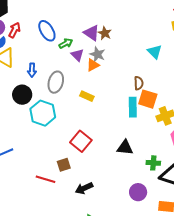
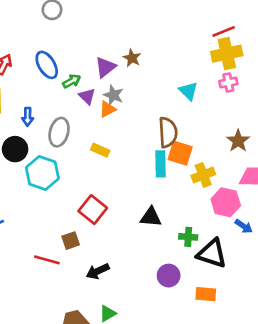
purple triangle: (92, 33) -> (105, 67), turned 48
brown star: (105, 33) -> (132, 58), moved
brown semicircle: (139, 83) -> (168, 132), size x1.6

